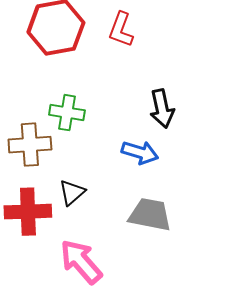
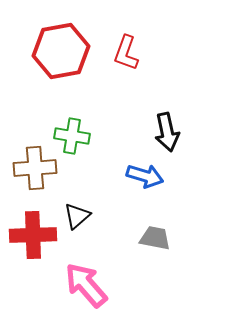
gray trapezoid: (150, 215) -> (155, 238), size x0.7

